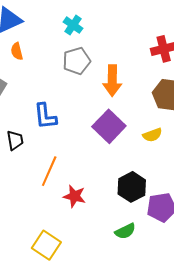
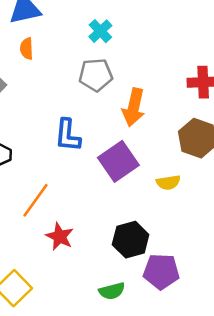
blue L-shape: (45, 116) -> (68, 135), moved

